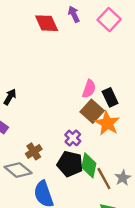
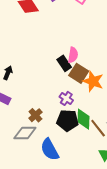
black rectangle: (110, 97) -> (64, 63), moved
gray diamond: (18, 170) -> (25, 133), turned -30

